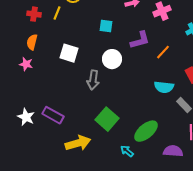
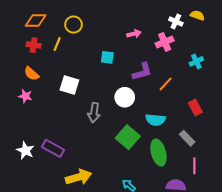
orange semicircle: (32, 42) -> (32, 74), turned -63
white circle: (112, 59) -> (125, 97), moved
cyan semicircle: (164, 87) -> (155, 120), moved
green square: (107, 119) -> (128, 137), moved
green ellipse: (146, 131) -> (158, 153), moved, turned -65

